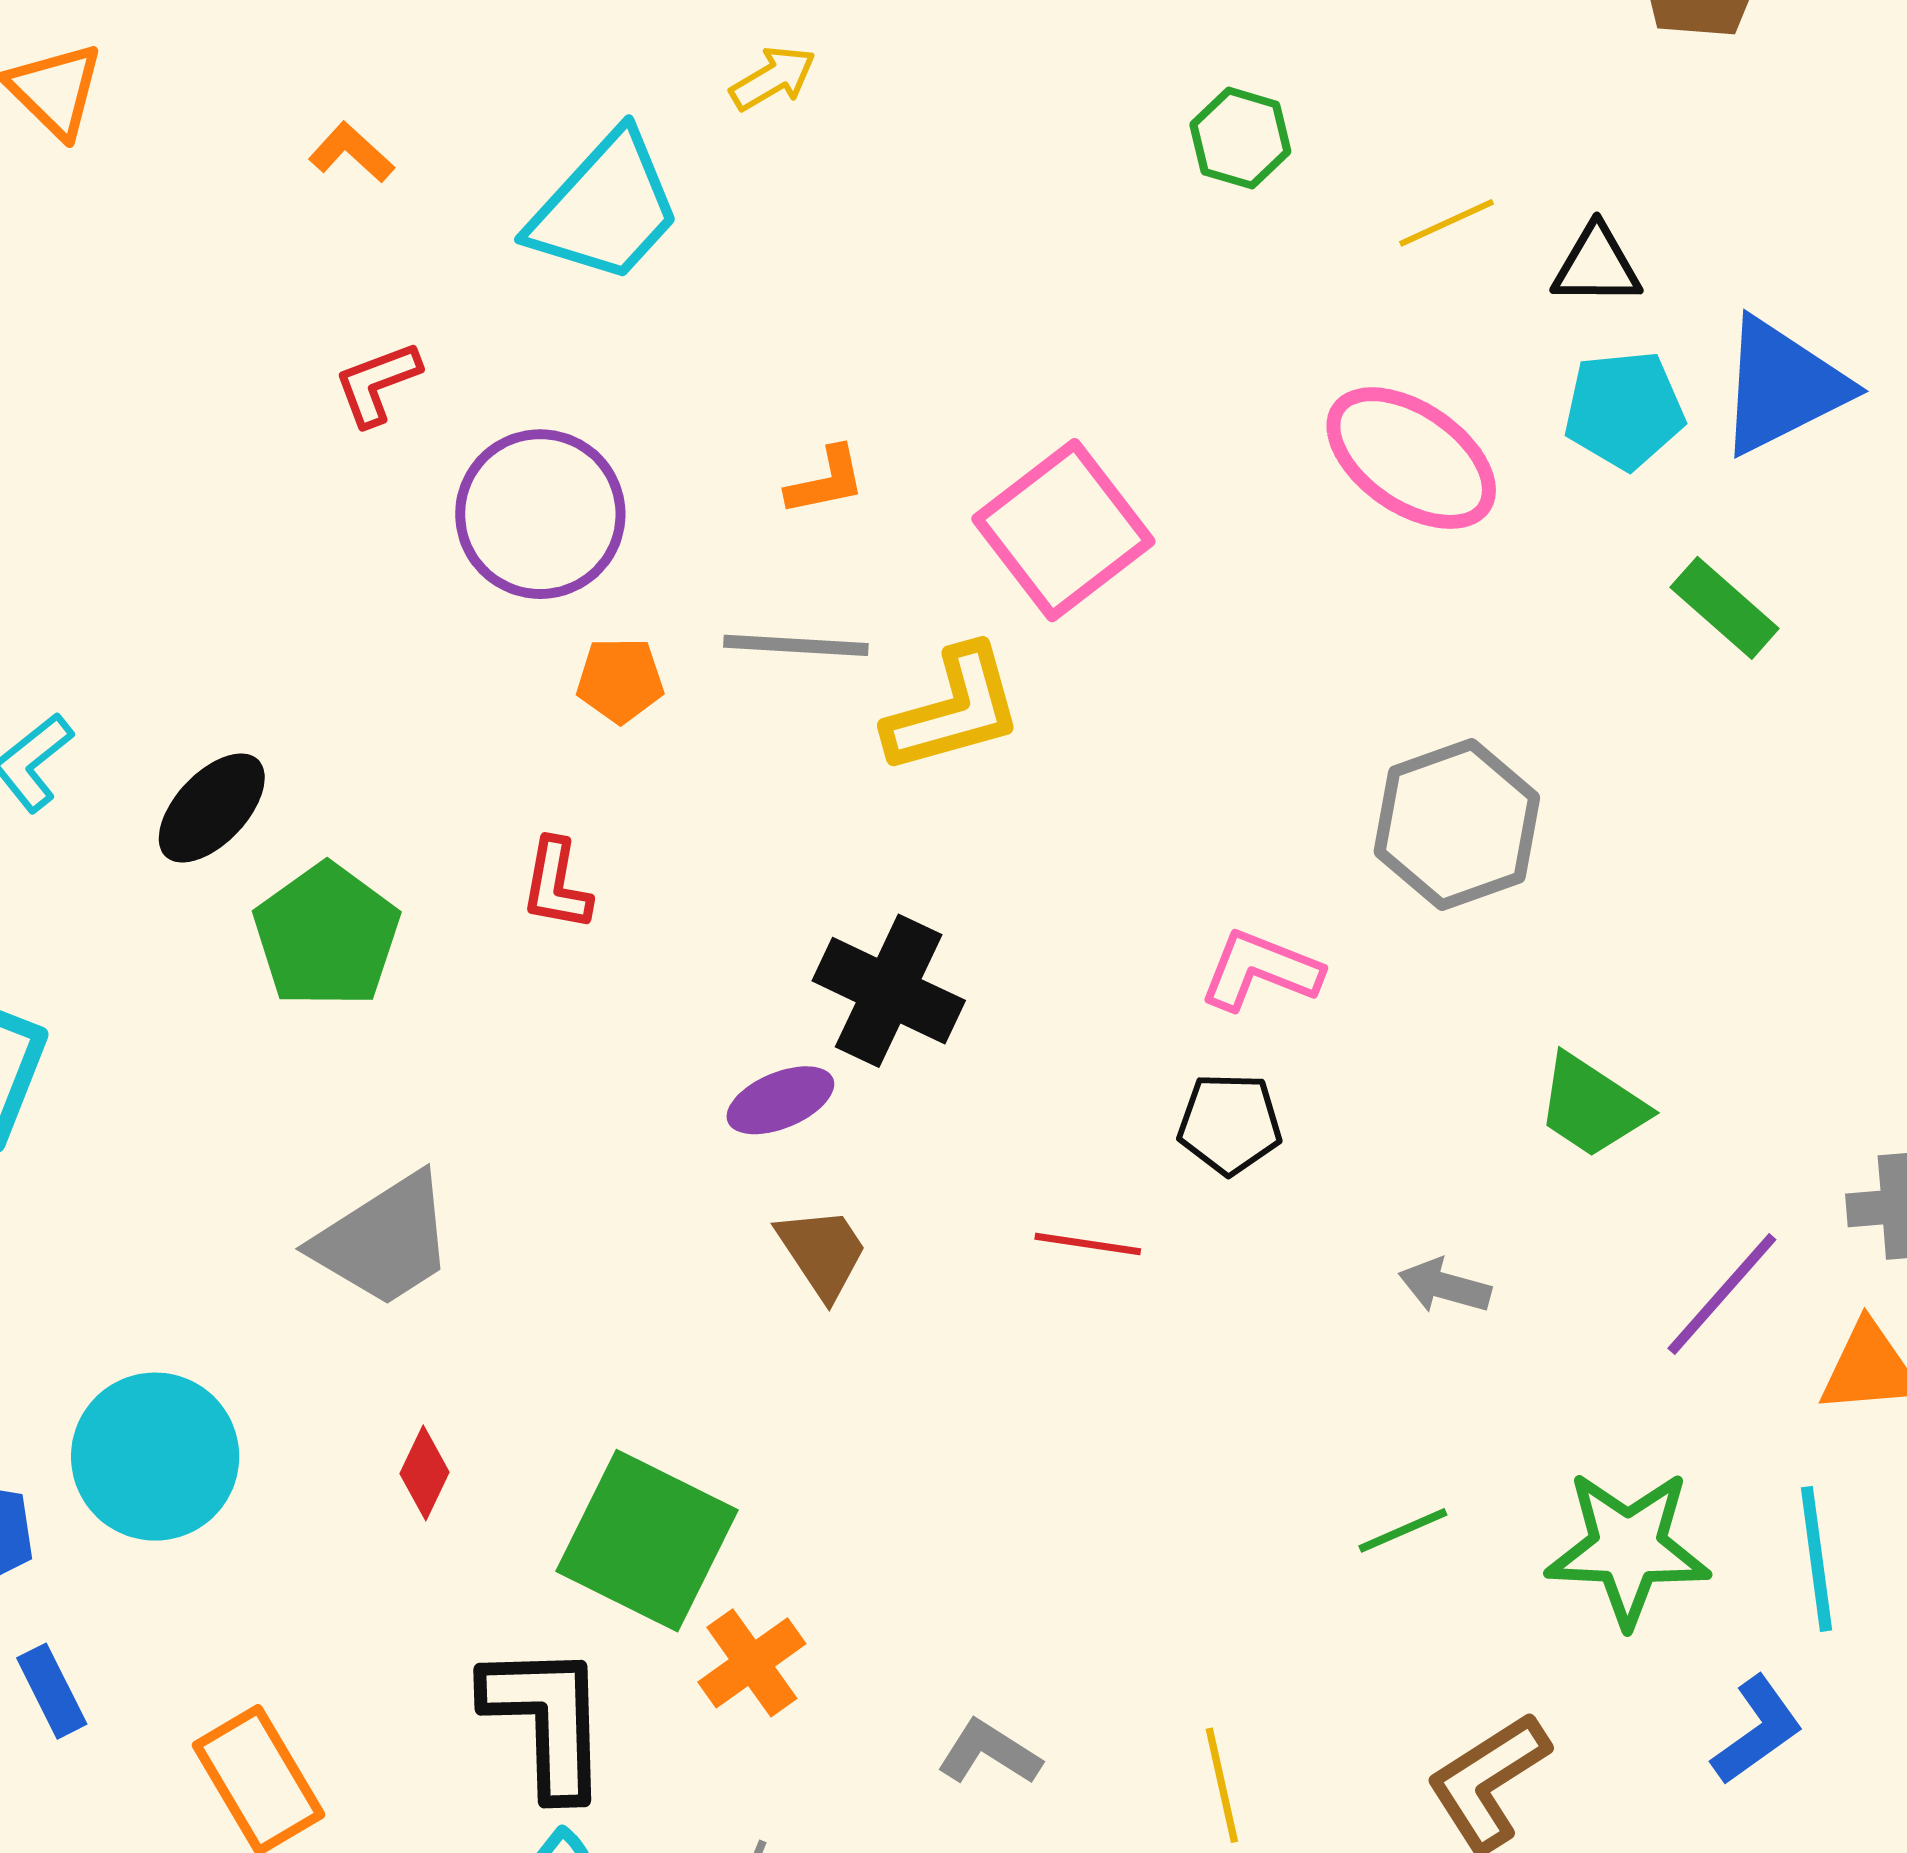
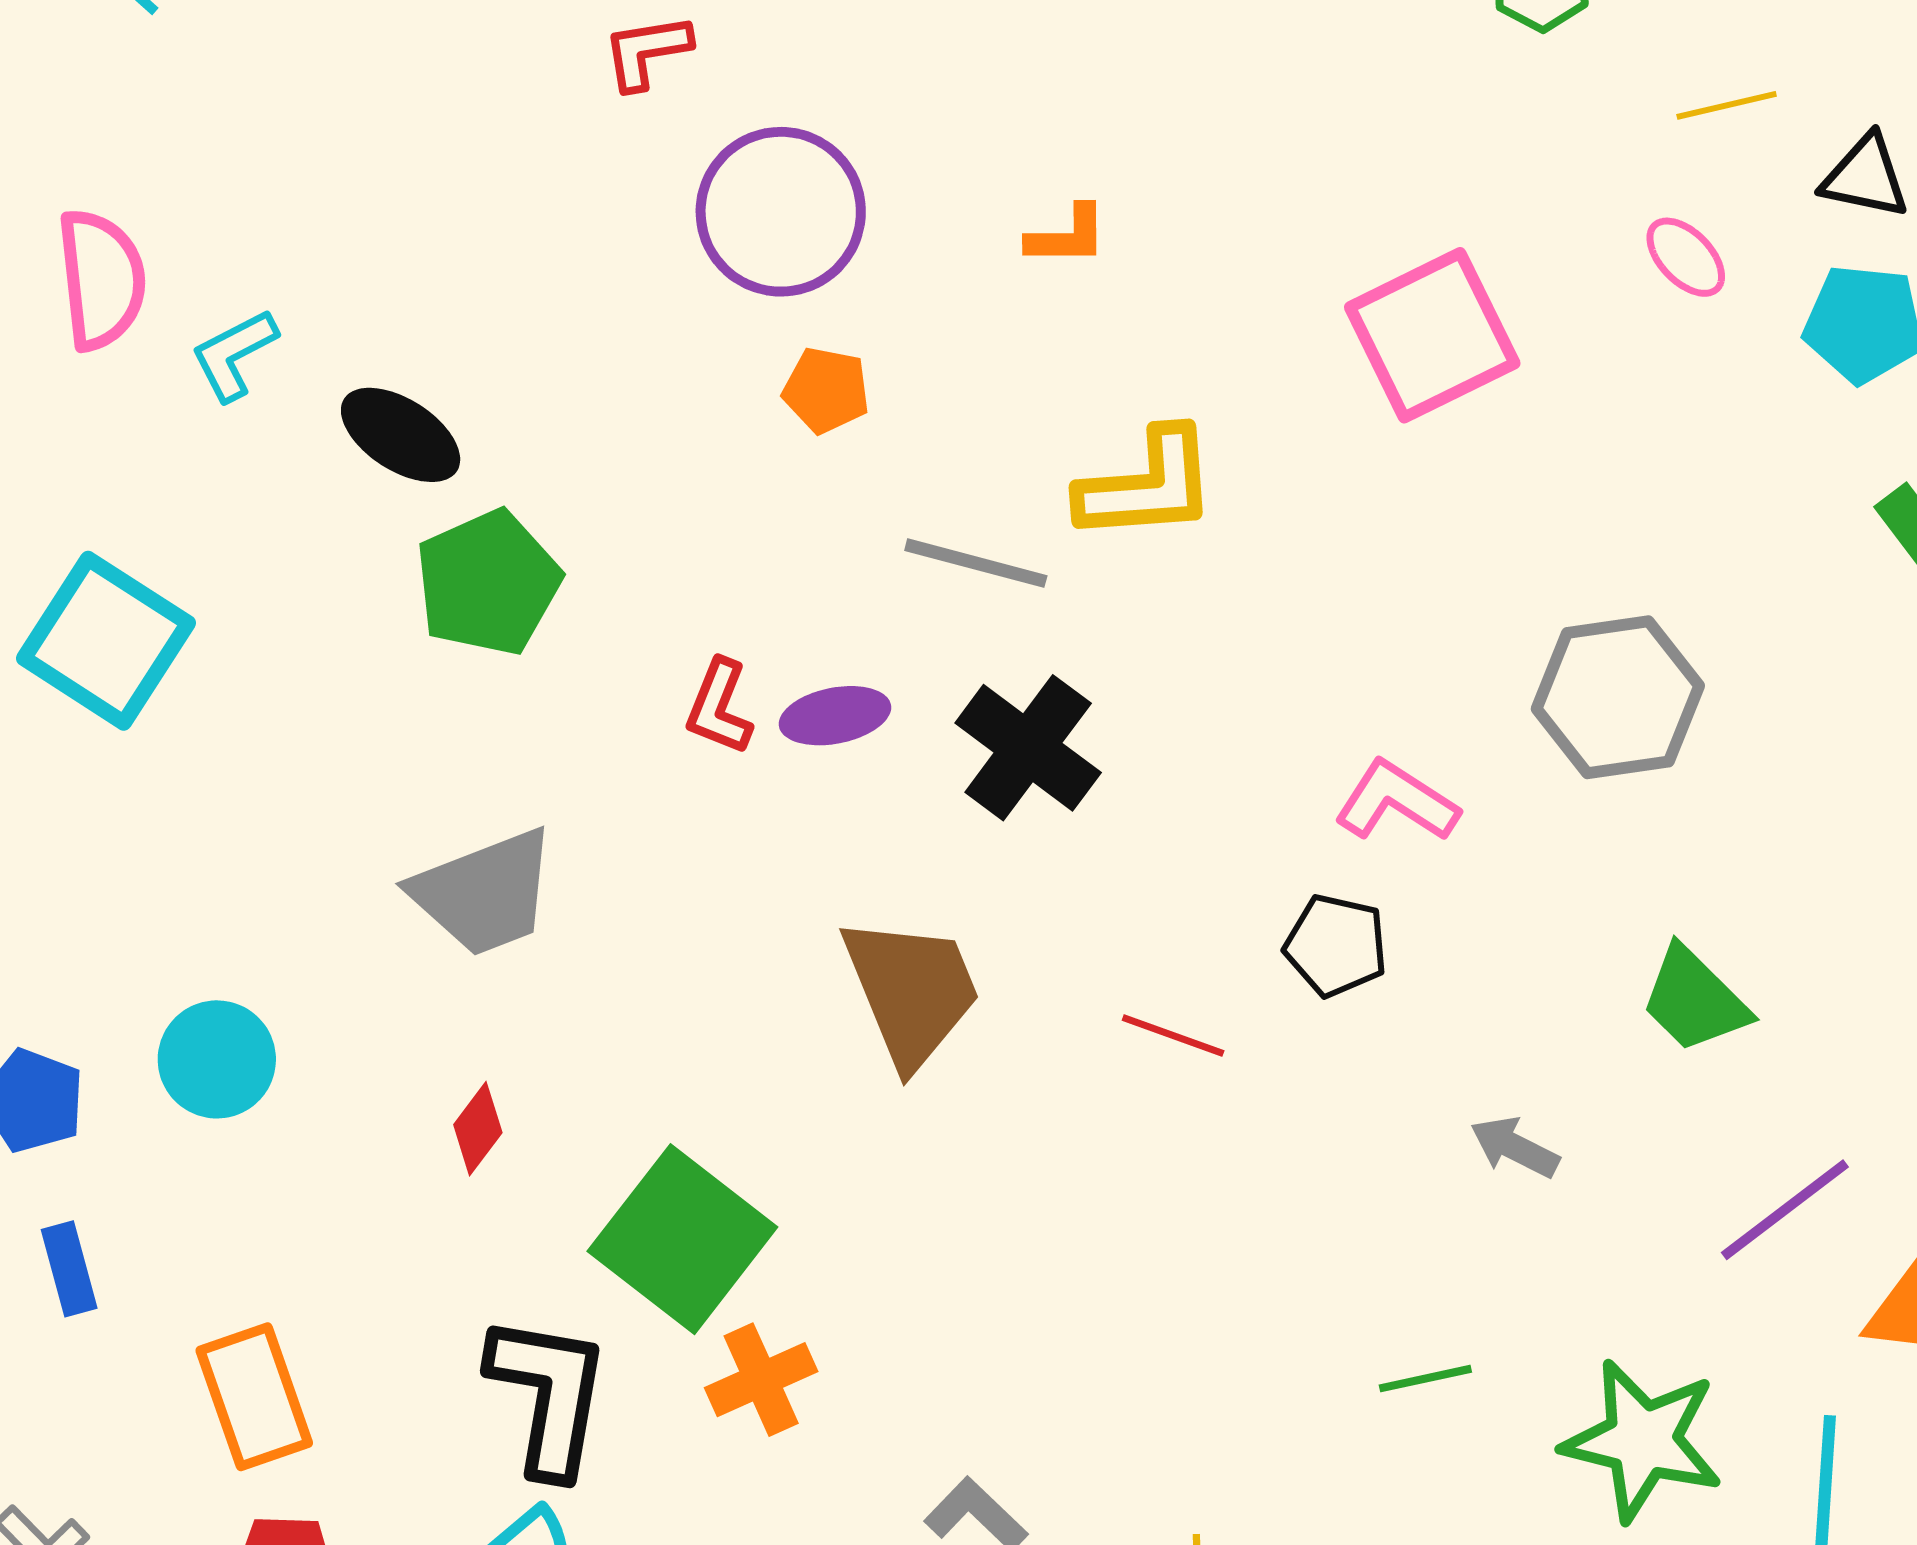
pink ellipse: (1411, 458) -> (1686, 257), moved, size x0.5
pink square: (1063, 530) -> (1432, 335), moved
gray line: (796, 645) -> (976, 563), moved
black ellipse: (212, 808) -> (401, 435), turned 68
red L-shape: (556, 885) -> (719, 707), moved
purple ellipse: (780, 1100) -> (835, 716), moved
brown trapezoid: (822, 1252) -> (911, 991), size x1.6
cyan circle: (155, 1457) -> (217, 1059), size x0.7

